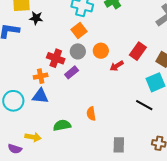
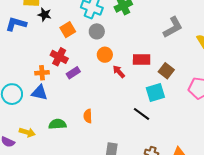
orange square: (79, 30) -> (68, 30), moved
gray circle: (78, 51) -> (97, 31), moved
red rectangle: (138, 51) -> (142, 59), turned 48
red arrow: (117, 66) -> (119, 72), turned 72

